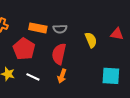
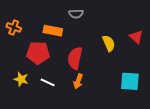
gray semicircle: (60, 29) -> (76, 14), moved
red triangle: (117, 34) -> (136, 37), turned 32
red pentagon: (24, 49) -> (38, 53), turned -30

